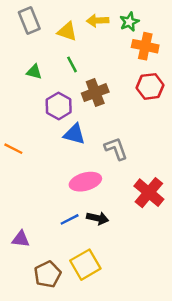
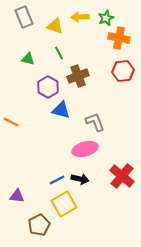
pink ellipse: (85, 182) -> (85, 149), moved
red cross: (149, 193) -> (122, 176), moved
yellow square: (85, 265) -> (64, 204), moved

